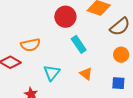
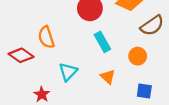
orange semicircle: (30, 45) -> (46, 37), turned 78
orange circle: (121, 55) -> (138, 56), moved

